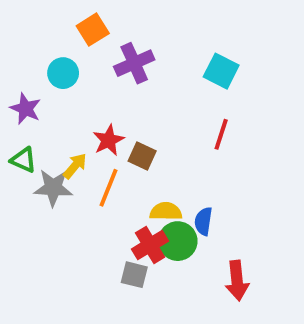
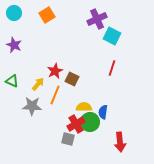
purple cross: (134, 63) -> (97, 19), moved
cyan circle: (63, 73) -> (14, 13), moved
purple star: (25, 109) -> (14, 45), moved
gray star: (53, 188) -> (32, 106), moved

